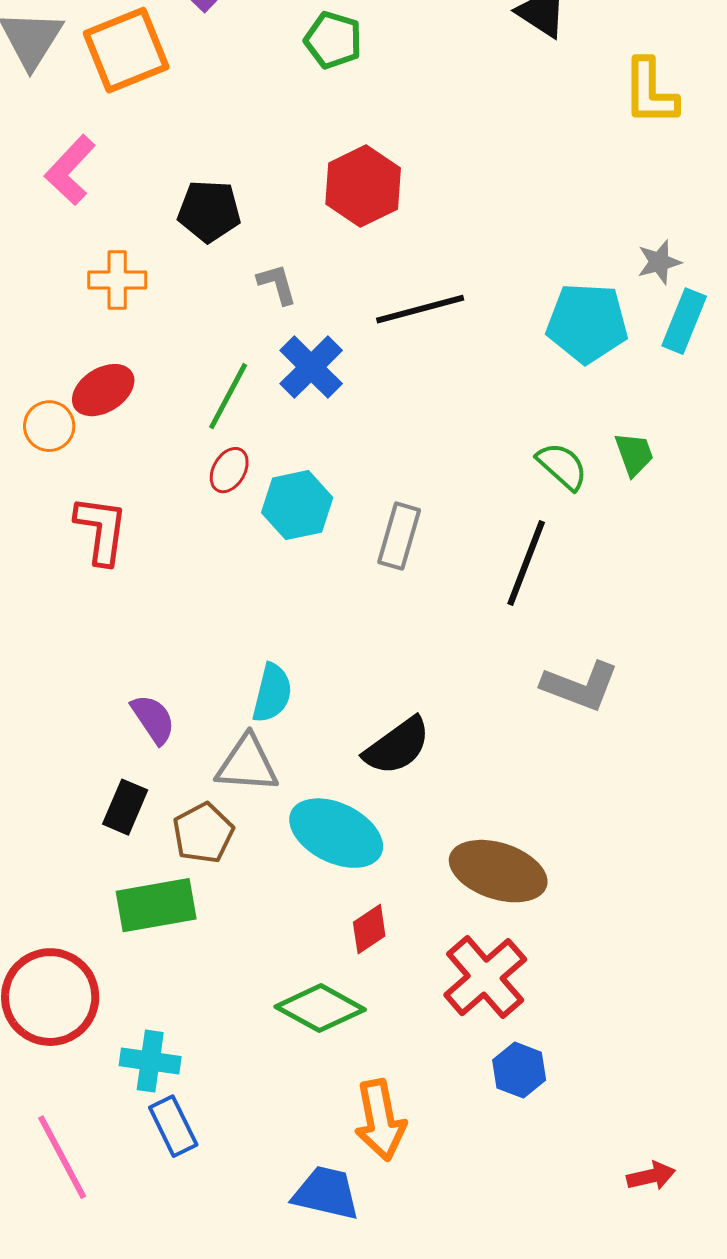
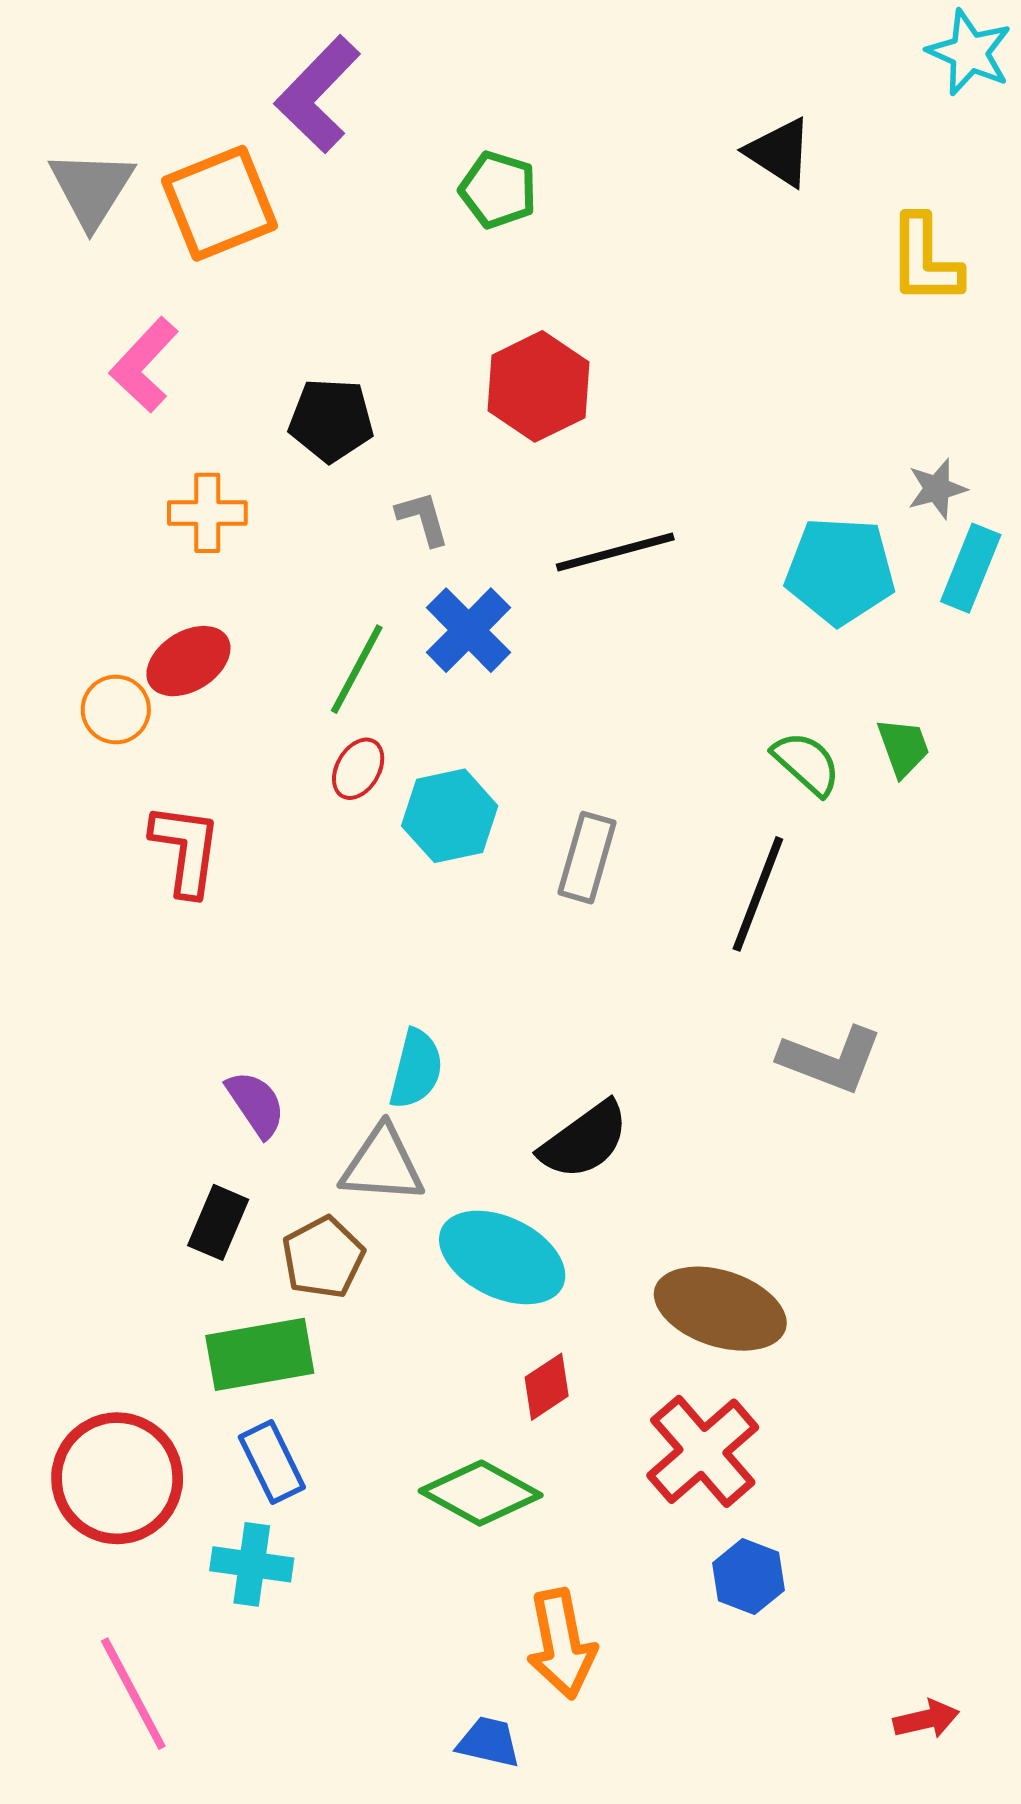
blue rectangle: (173, 1126) -> (272, 1462), moved
blue trapezoid: (326, 1193) -> (489, 1742), size x0.7

